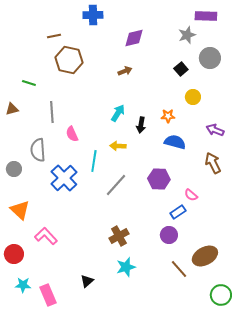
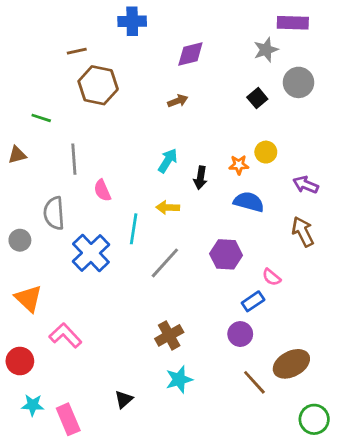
yellow circle: (193, 97) -> (266, 152), moved

